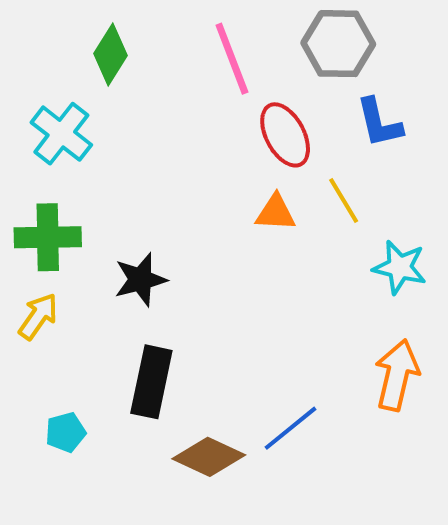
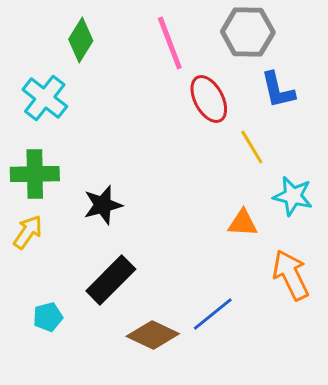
orange triangle: (276, 213) -> (243, 223), moved
orange arrow: (397, 375) -> (291, 275), turned -39
black rectangle: (151, 382) -> (111, 280), turned 33

